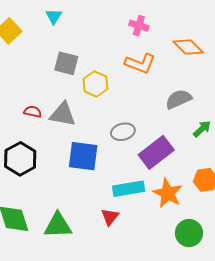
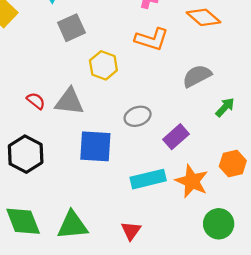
gray square: (66, 63) -> (71, 28), moved, turned -35
red semicircle: (33, 112) -> (36, 101), turned 30
purple rectangle: (156, 152) -> (176, 137), size x0.7
red triangle: (110, 217) -> (131, 231), moved

